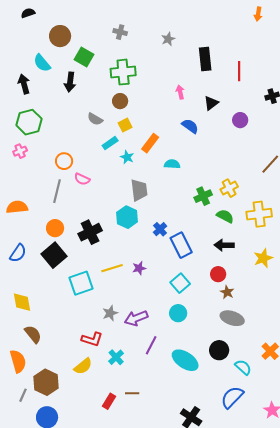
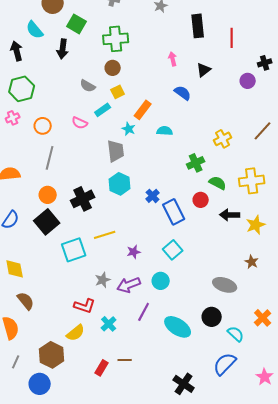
purple circle: (240, 120) -> (248, 81), moved
cyan star: (127, 157) -> (129, 129), moved
orange circle: (64, 161) -> (43, 126), moved
pink semicircle: (82, 179) -> (80, 123), moved
yellow cross: (229, 188) -> (223, 139), moved
gray trapezoid: (139, 190) -> (116, 151), moved
black arrow: (224, 245) -> (230, 215), moved
purple star: (139, 268) -> (134, 252), moved
red circle: (218, 274) -> (201, 200), moved
brown star: (227, 292) -> (252, 262), moved
cyan circle: (178, 313) -> (161, 281), moved
brown hexagon: (46, 382) -> (52, 355), moved

